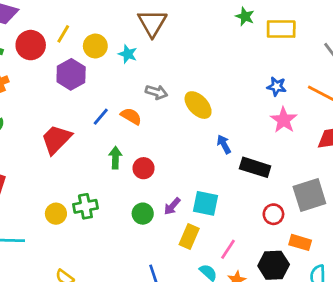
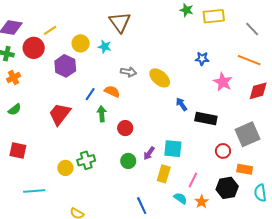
yellow line: (63, 34) -> (50, 30), moved, turned 32
blue star: (277, 86) -> (202, 59), moved
green arrow: (115, 158) -> (102, 114), moved

